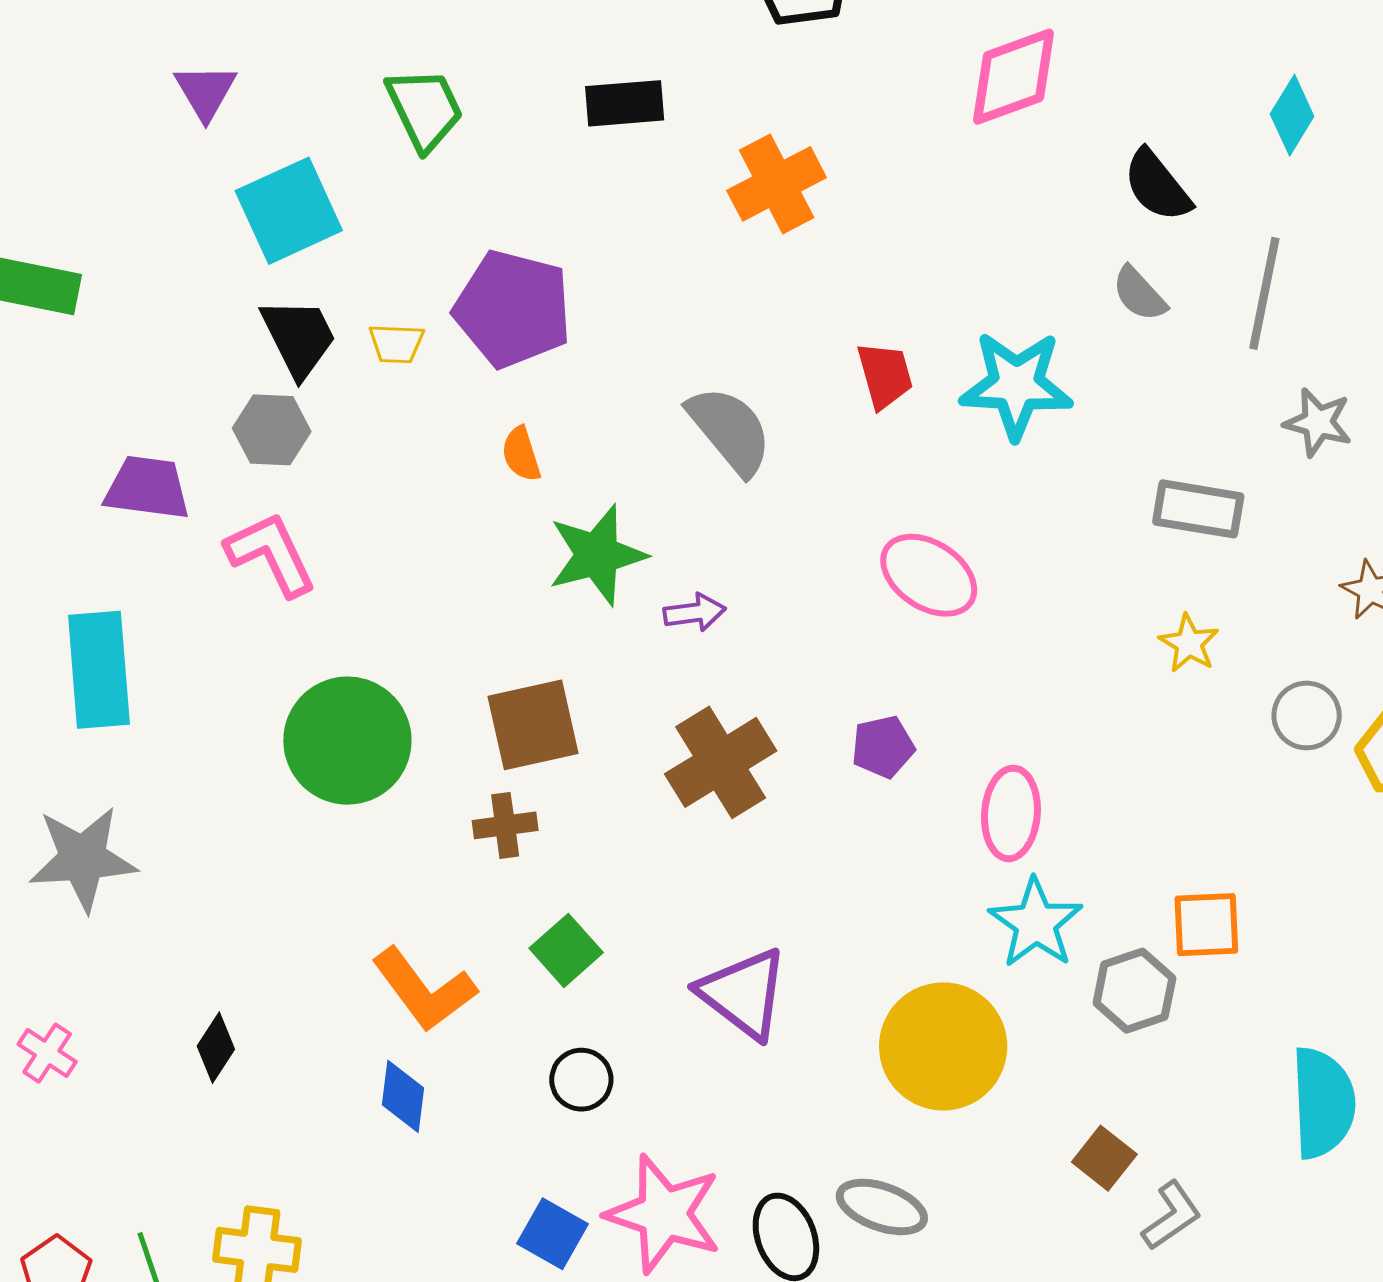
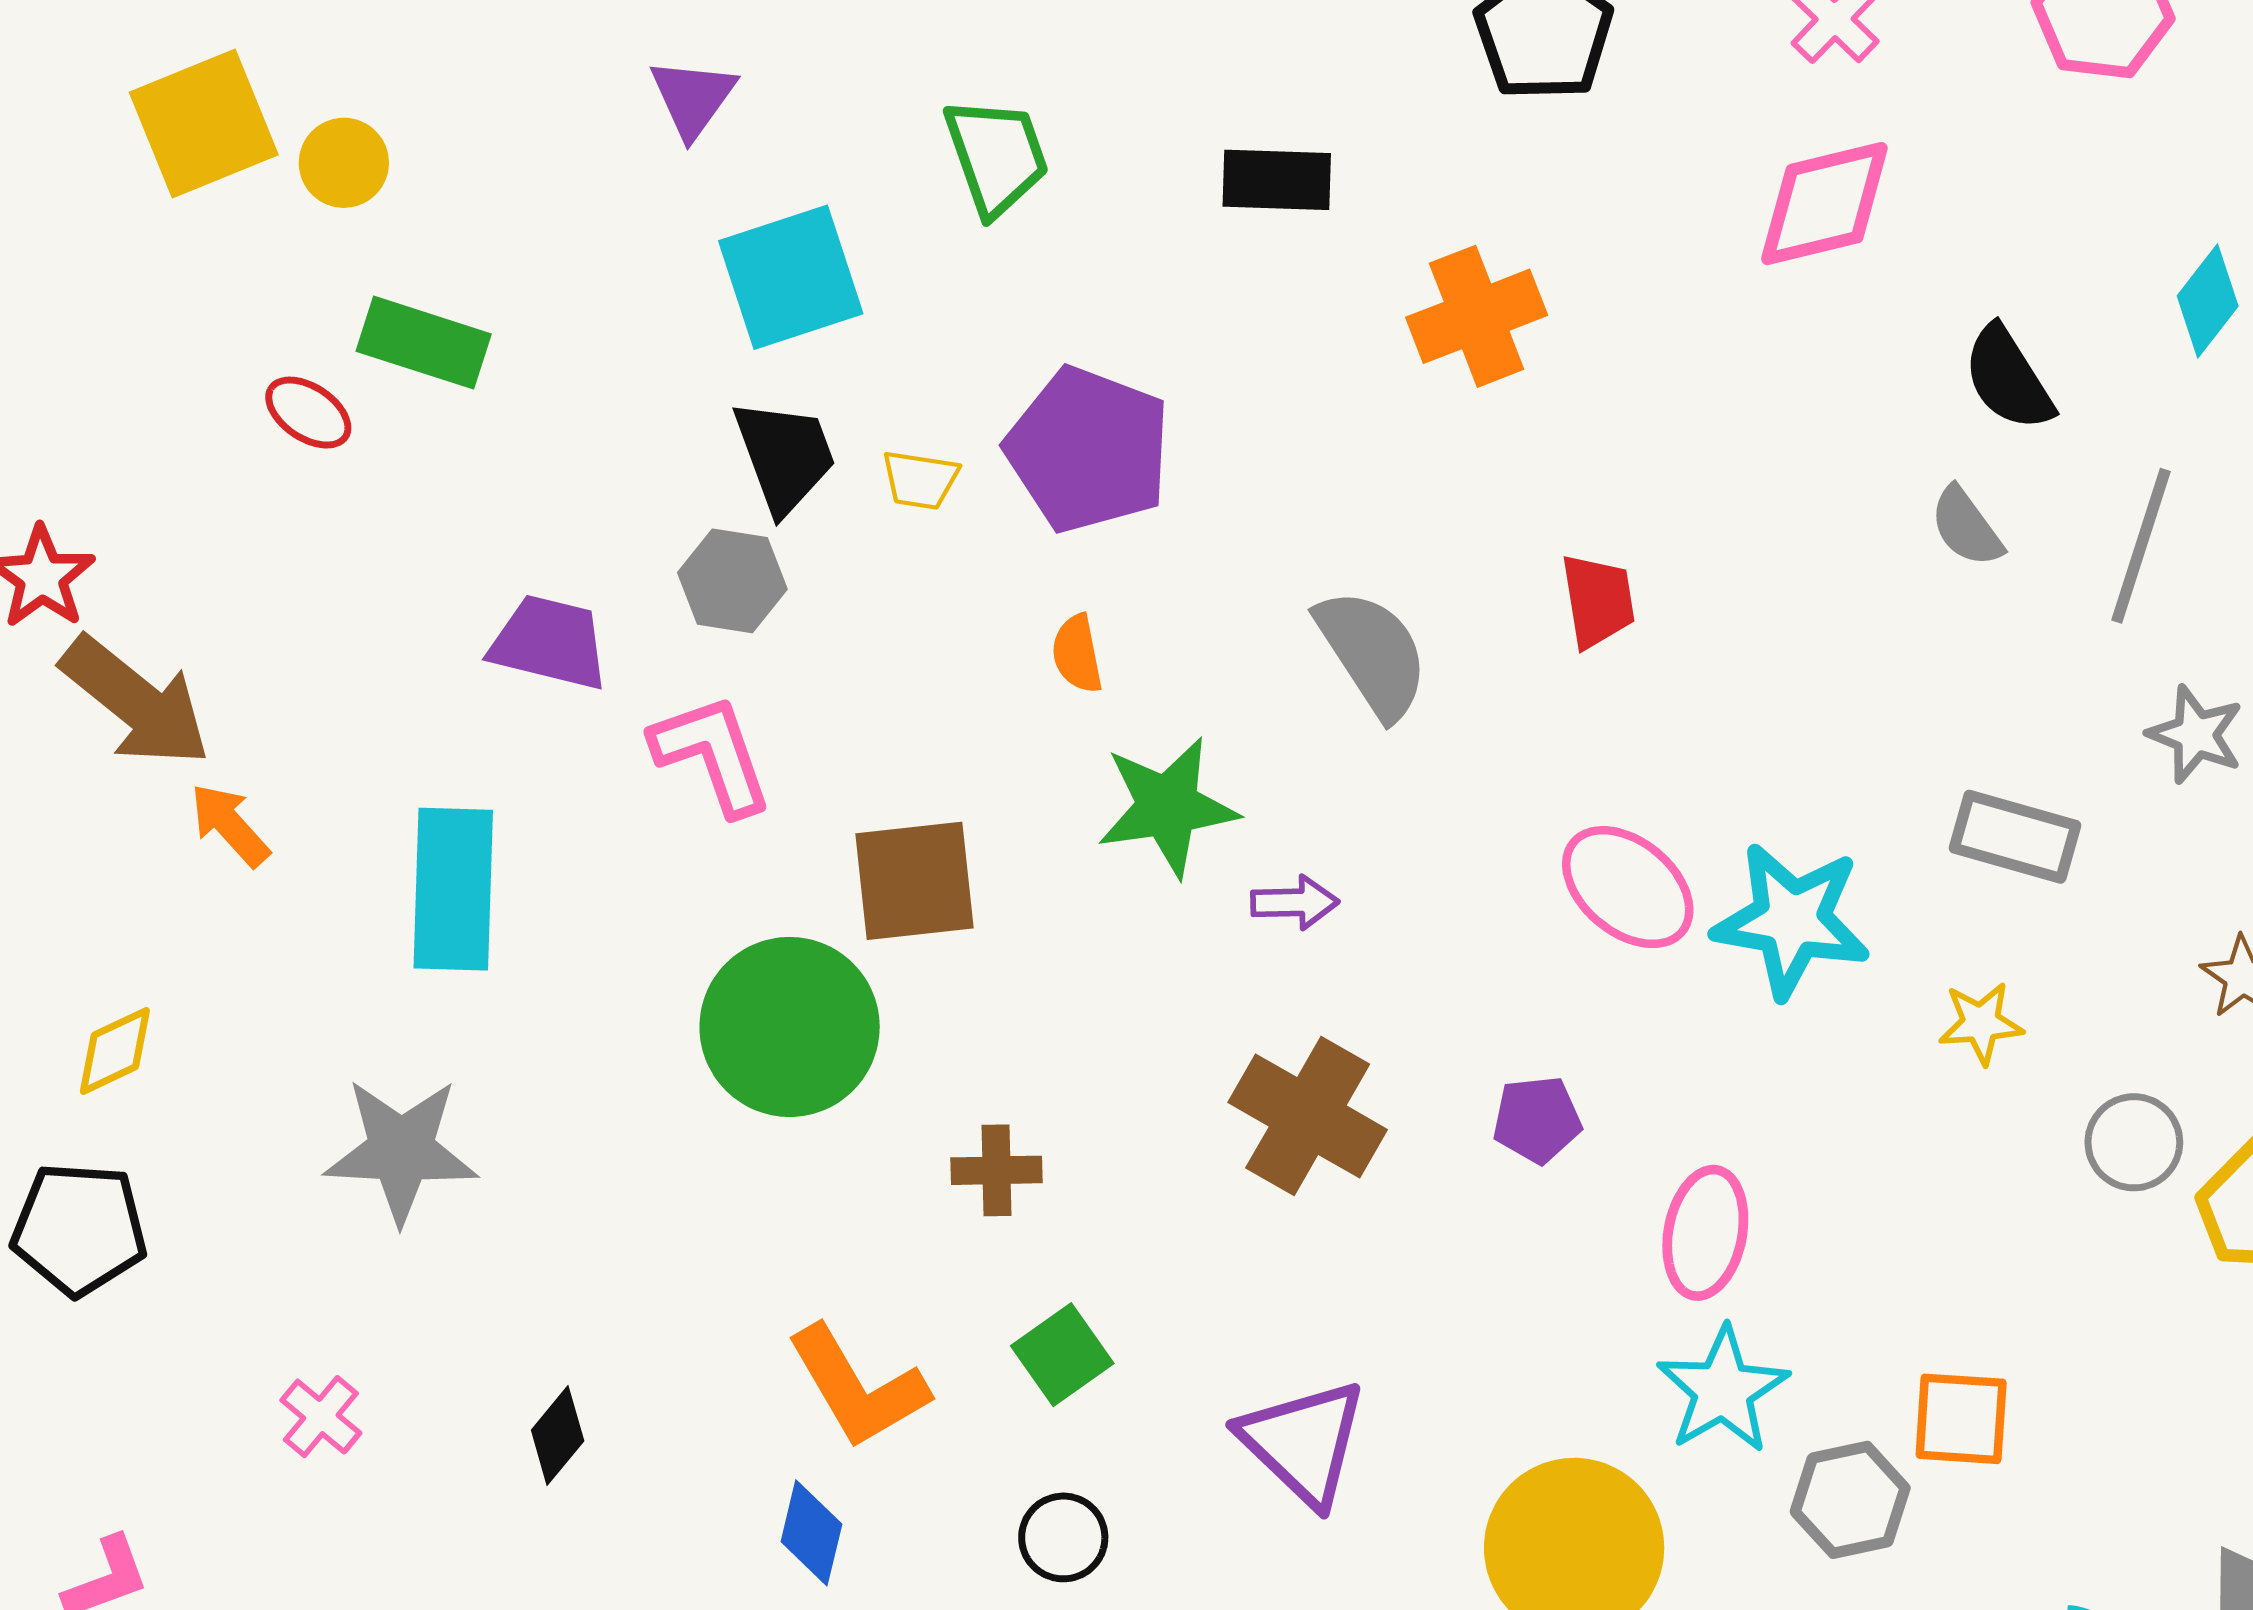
cyan star: (1016, 385) -> (1792, 920), moved
yellow star: (1189, 643) -> (1981, 1023), turned 30
brown square: (533, 725) -> (914, 881), moved
brown cross: (721, 762) -> (1308, 1116), turned -35

